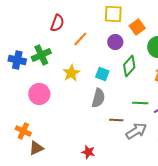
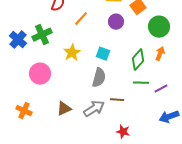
blue cross: (17, 60) -> (18, 40), turned 30
green diamond: (129, 66) -> (138, 60), moved
gray arrow: (136, 131) -> (94, 109), moved
brown triangle: (36, 148) -> (64, 109), moved
red star: (88, 152) -> (123, 132), moved

